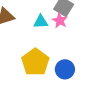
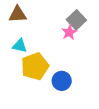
cyan triangle: (41, 22) -> (20, 46), moved

